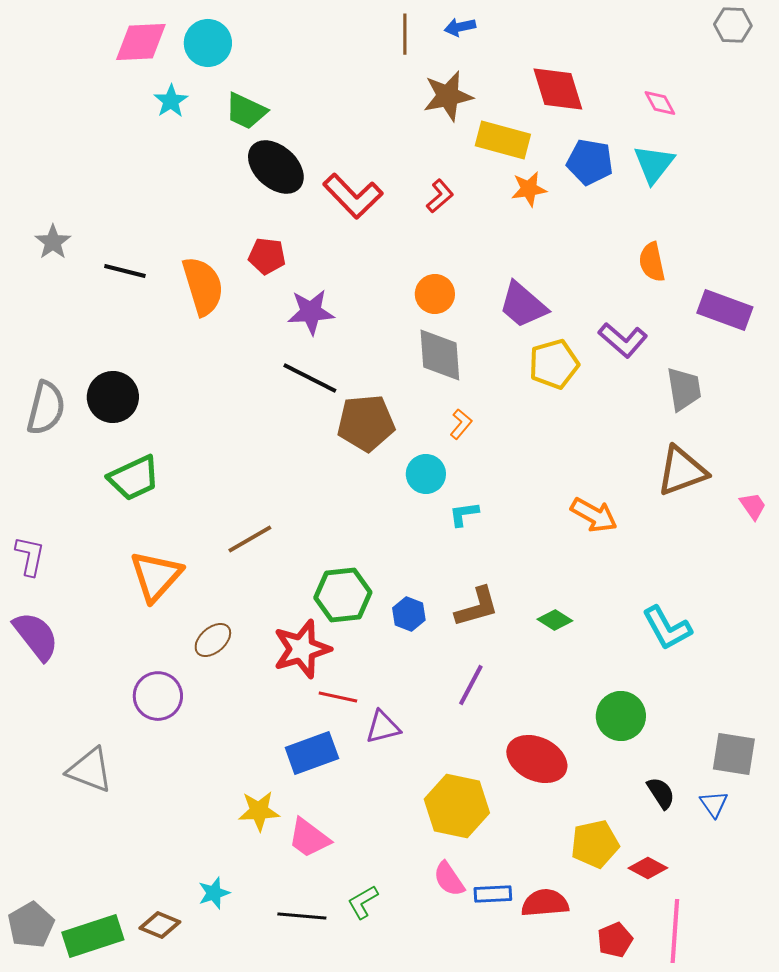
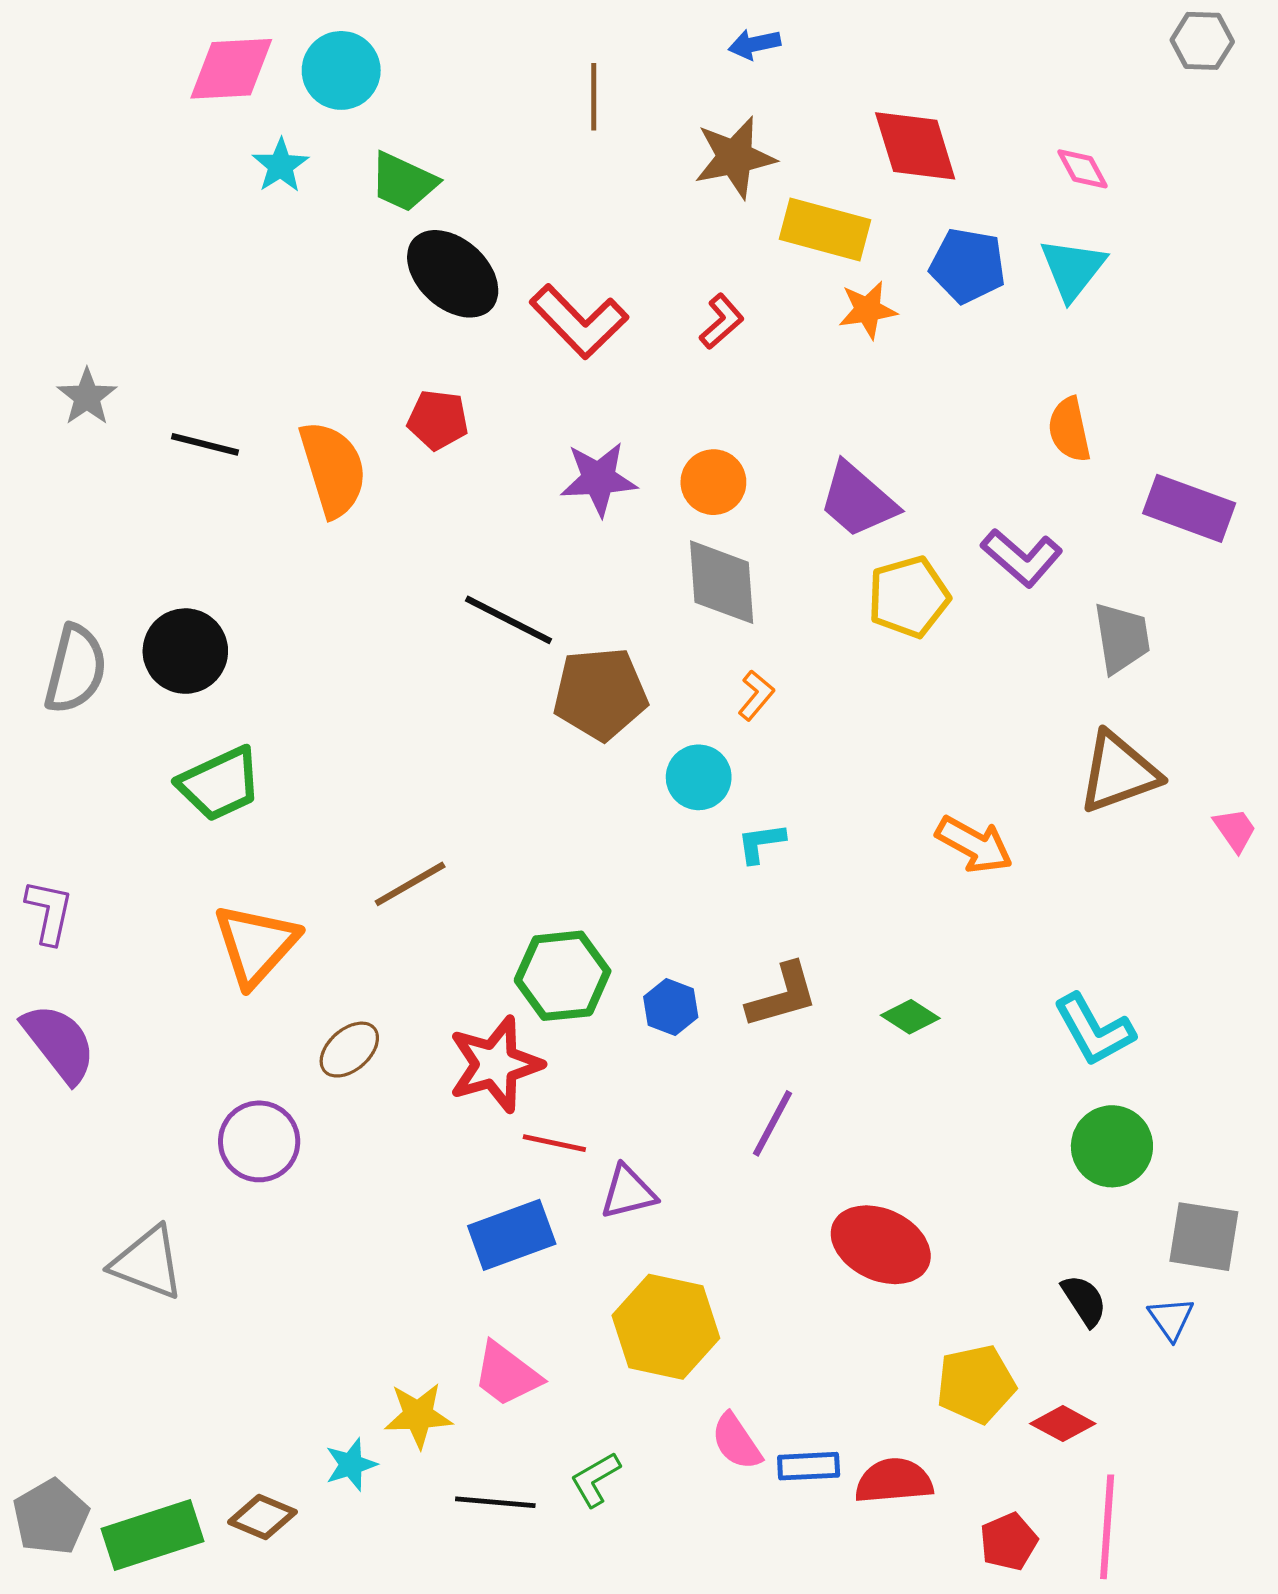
brown line: (405, 34) -> (594, 97), moved
purple star: (311, 312) -> (599, 479), moved
green circle: (621, 716) -> (1112, 1146), moved
yellow hexagon: (457, 806) -> (666, 1327), moved
yellow star: (259, 811) -> (418, 1415), moved

